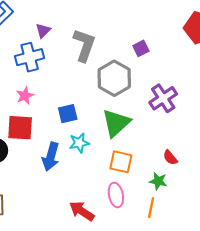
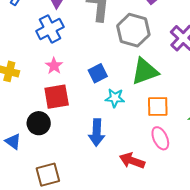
green triangle: (116, 123) -> (145, 71), turned 36
cyan star: (79, 143) -> (115, 98), turned 30
blue arrow: (51, 157) -> (97, 133), moved

